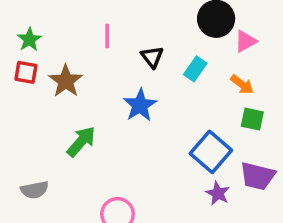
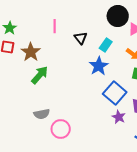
blue star: (140, 105) -> (99, 66), moved
green arrow: (81, 142) -> (40, 75), moved
gray semicircle: (35, 190) -> (42, 114), moved

